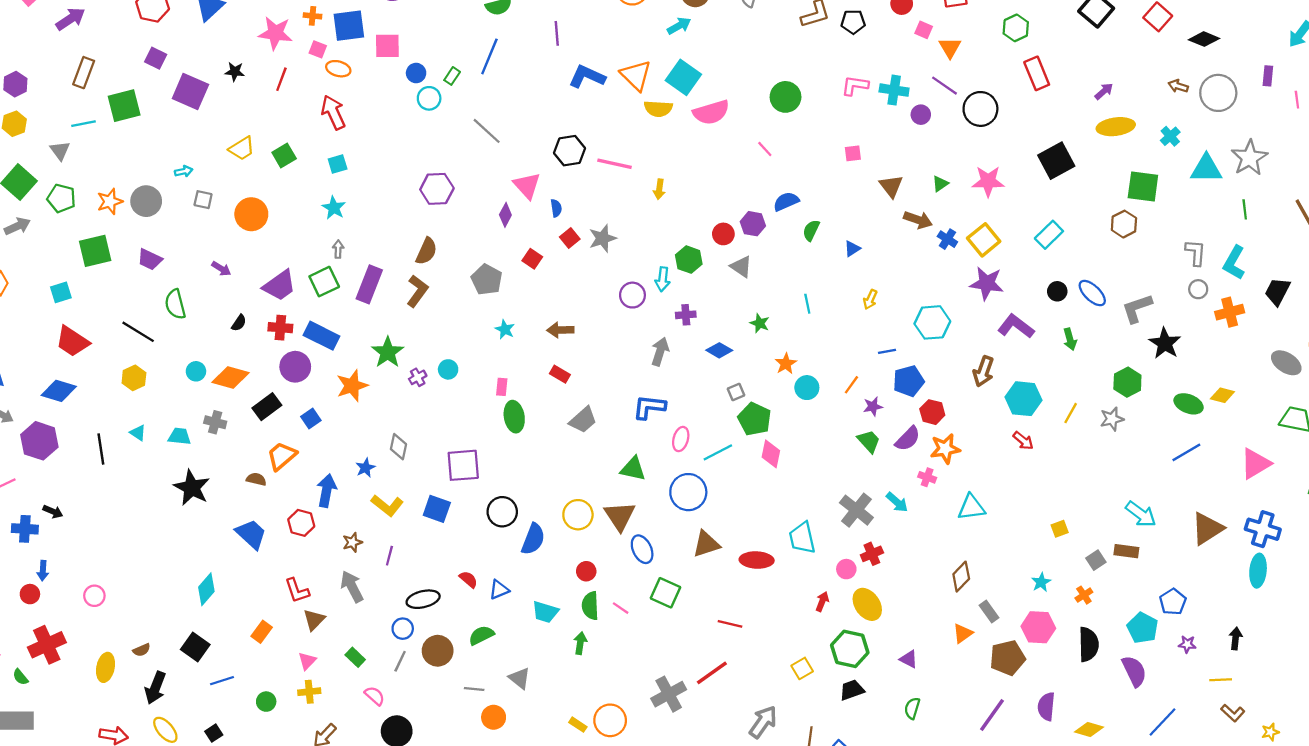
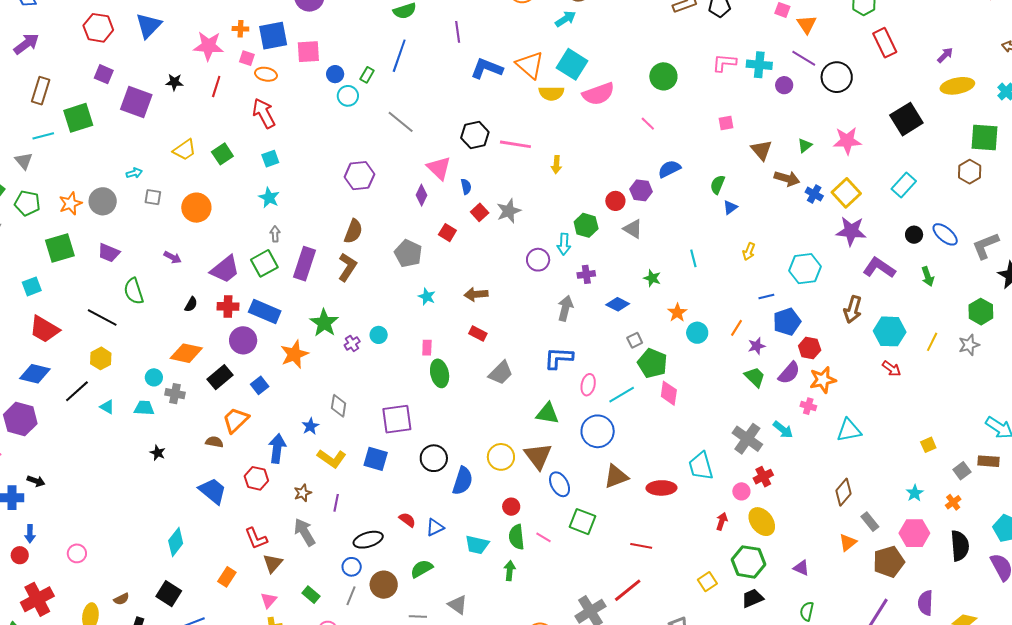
green semicircle: (811, 230) -> (718, 185), moved
cyan circle: (196, 371) -> (154, 377), moved
black line: (101, 449) -> (77, 391), moved, turned 60
black star: (192, 488) -> (158, 453), size x0.5

